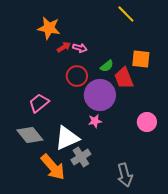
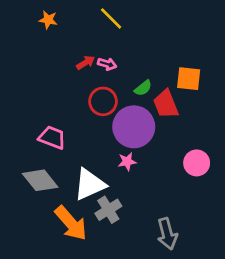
yellow line: (126, 14) -> (111, 18), moved
orange star: (49, 28) -> (48, 20), moved, size x0.6
pink trapezoid: (39, 103) -> (52, 138), turned 60

